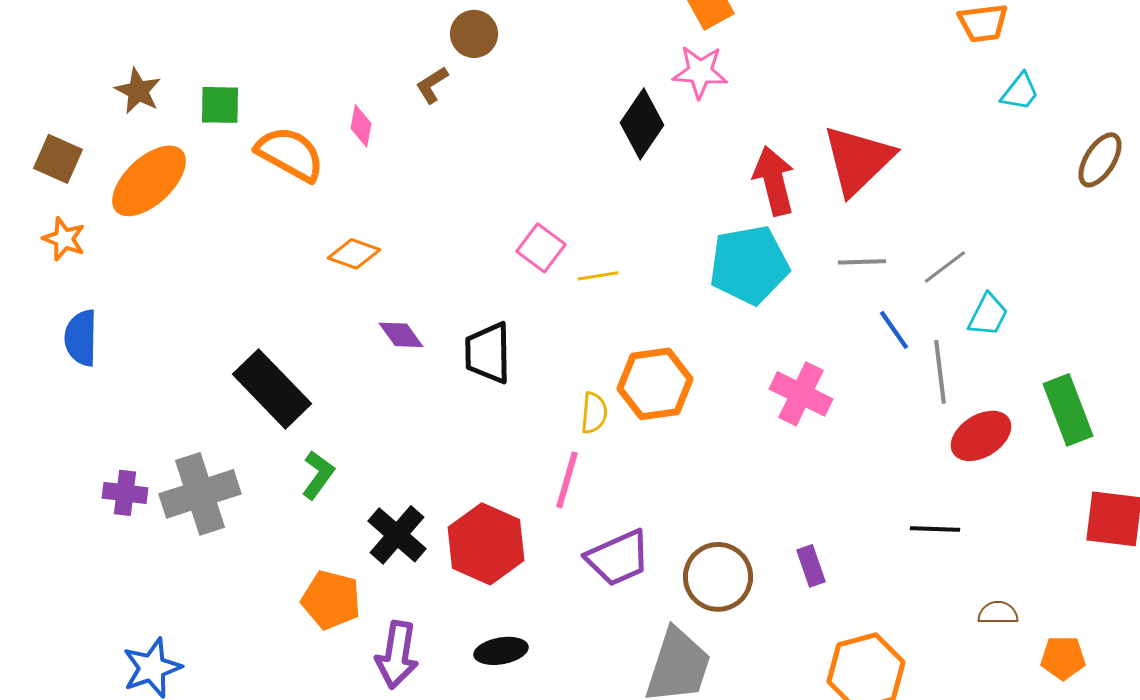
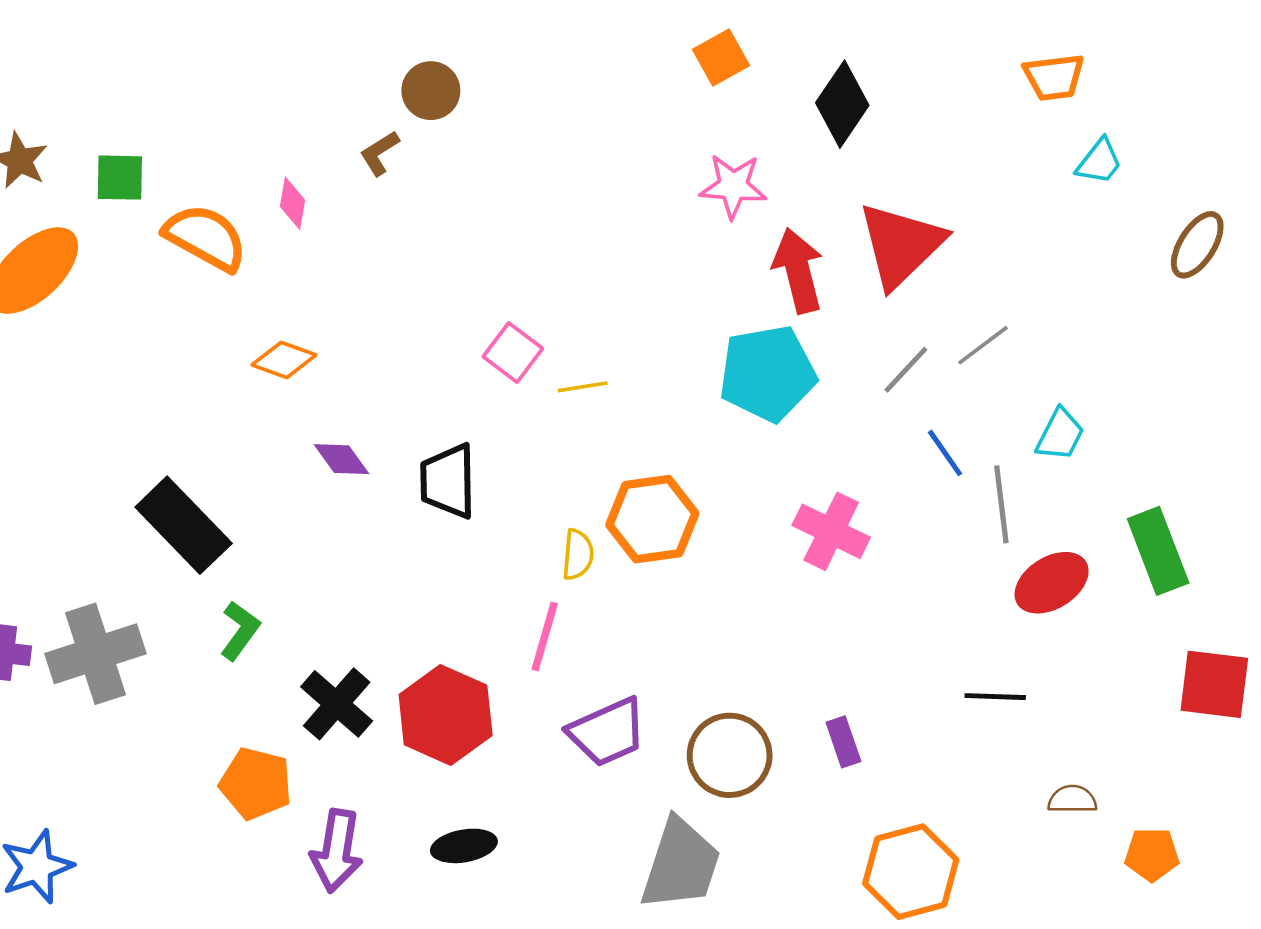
pink star: (700, 72) -> (733, 186), moved
black diamond: (642, 124) -> (842, 104), moved
gray line: (862, 262) -> (906, 370), turned -45
gray line: (945, 267) -> (983, 345), moved

